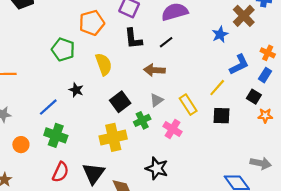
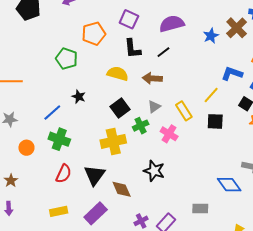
blue star: (220, 34) -> (211, 36), moved
yellow semicircle: (104, 64) -> (118, 74), moved, turned -55
blue L-shape: (239, 65) -> (232, 74), turned -135

